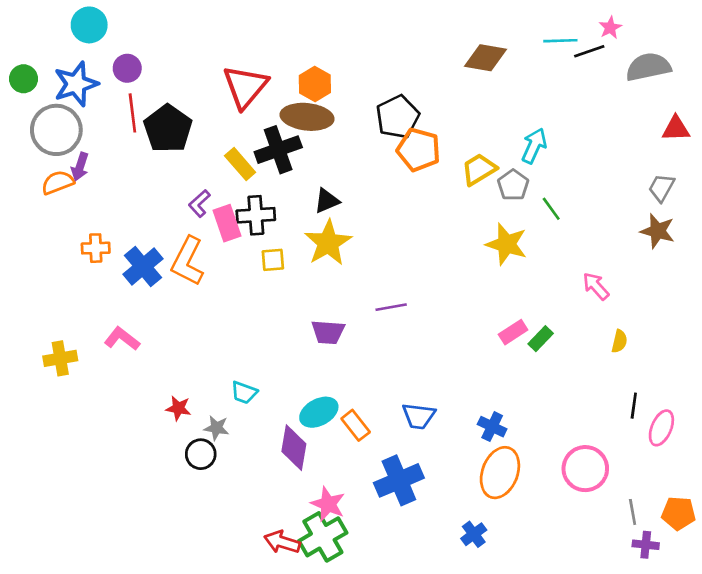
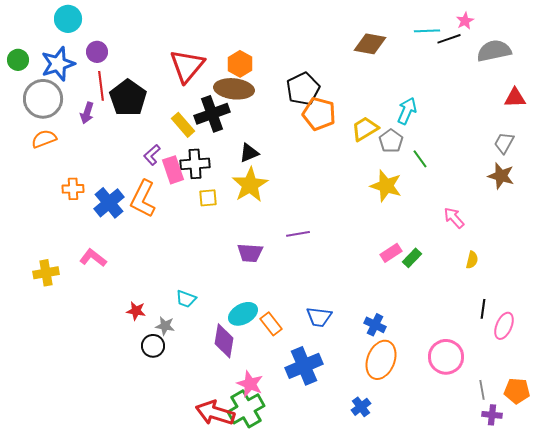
purple arrow: (80, 167) -> (87, 113), moved
red arrow: (282, 542) -> (215, 413), size x1.4

